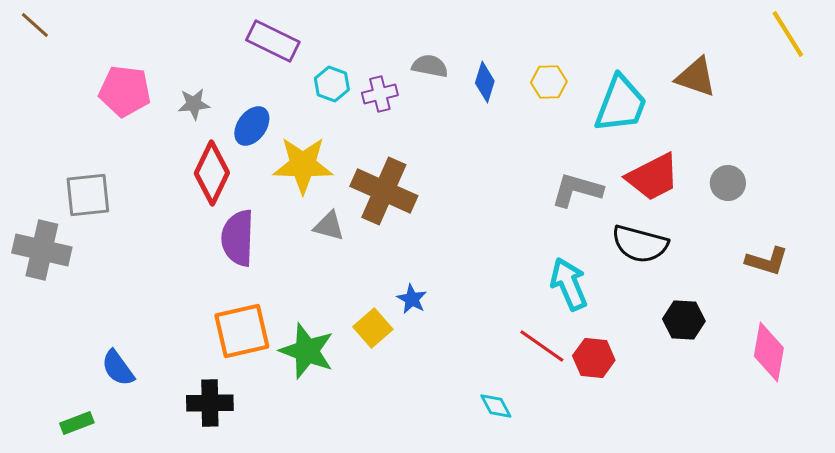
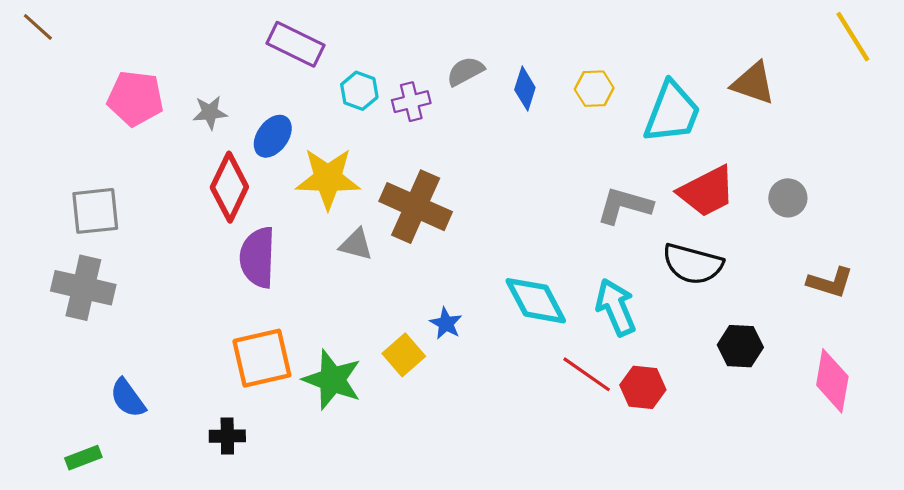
gray semicircle: (430, 66) -> (465, 71), turned -39
gray cross: (42, 250) -> (83, 288), moved
black cross: (210, 403) -> (227, 436), size x0.7
cyan diamond: (496, 406) -> (536, 301), moved, size x1.8

